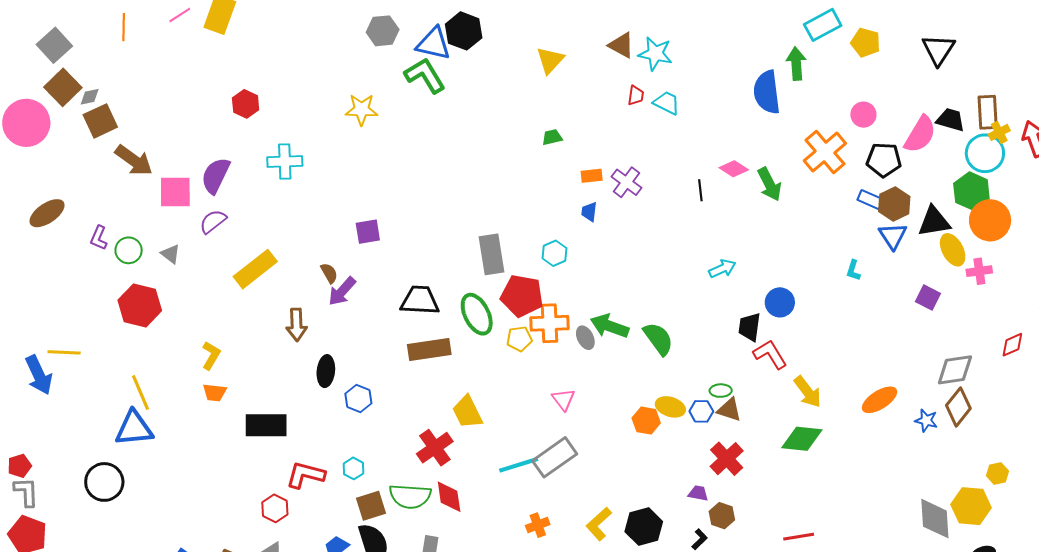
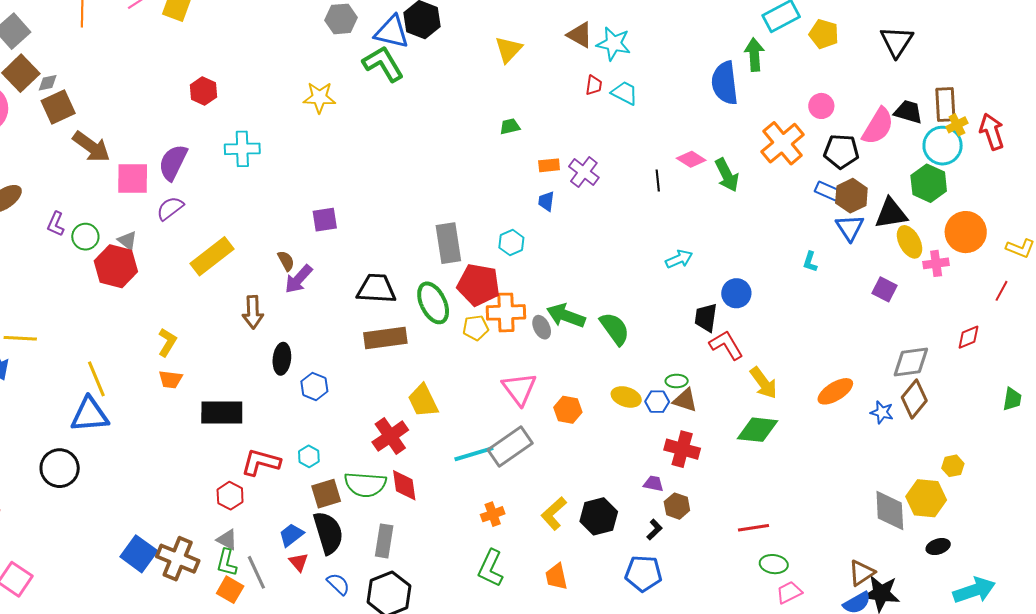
orange circle: (990, 220) -> (966, 232), moved
red hexagon: (140, 305) -> (116, 266), moved
pink triangle: (563, 399) -> (519, 389), size x1.5
orange hexagon: (646, 421) -> (568, 410), moved
red cross: (727, 459) -> (682, 449), turned -32

